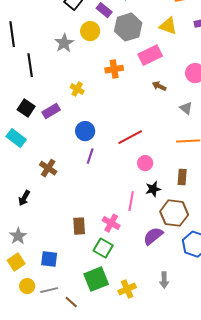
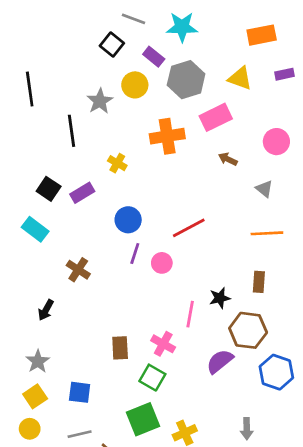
black line: (30, 65) -> (71, 131), moved
orange cross: (114, 69) -> (167, 136), size x1.4
pink circle: (145, 163) -> (162, 263), moved
gray arrow: (164, 280) -> (247, 429), moved
yellow circle: (27, 286) -> (30, 429), moved

